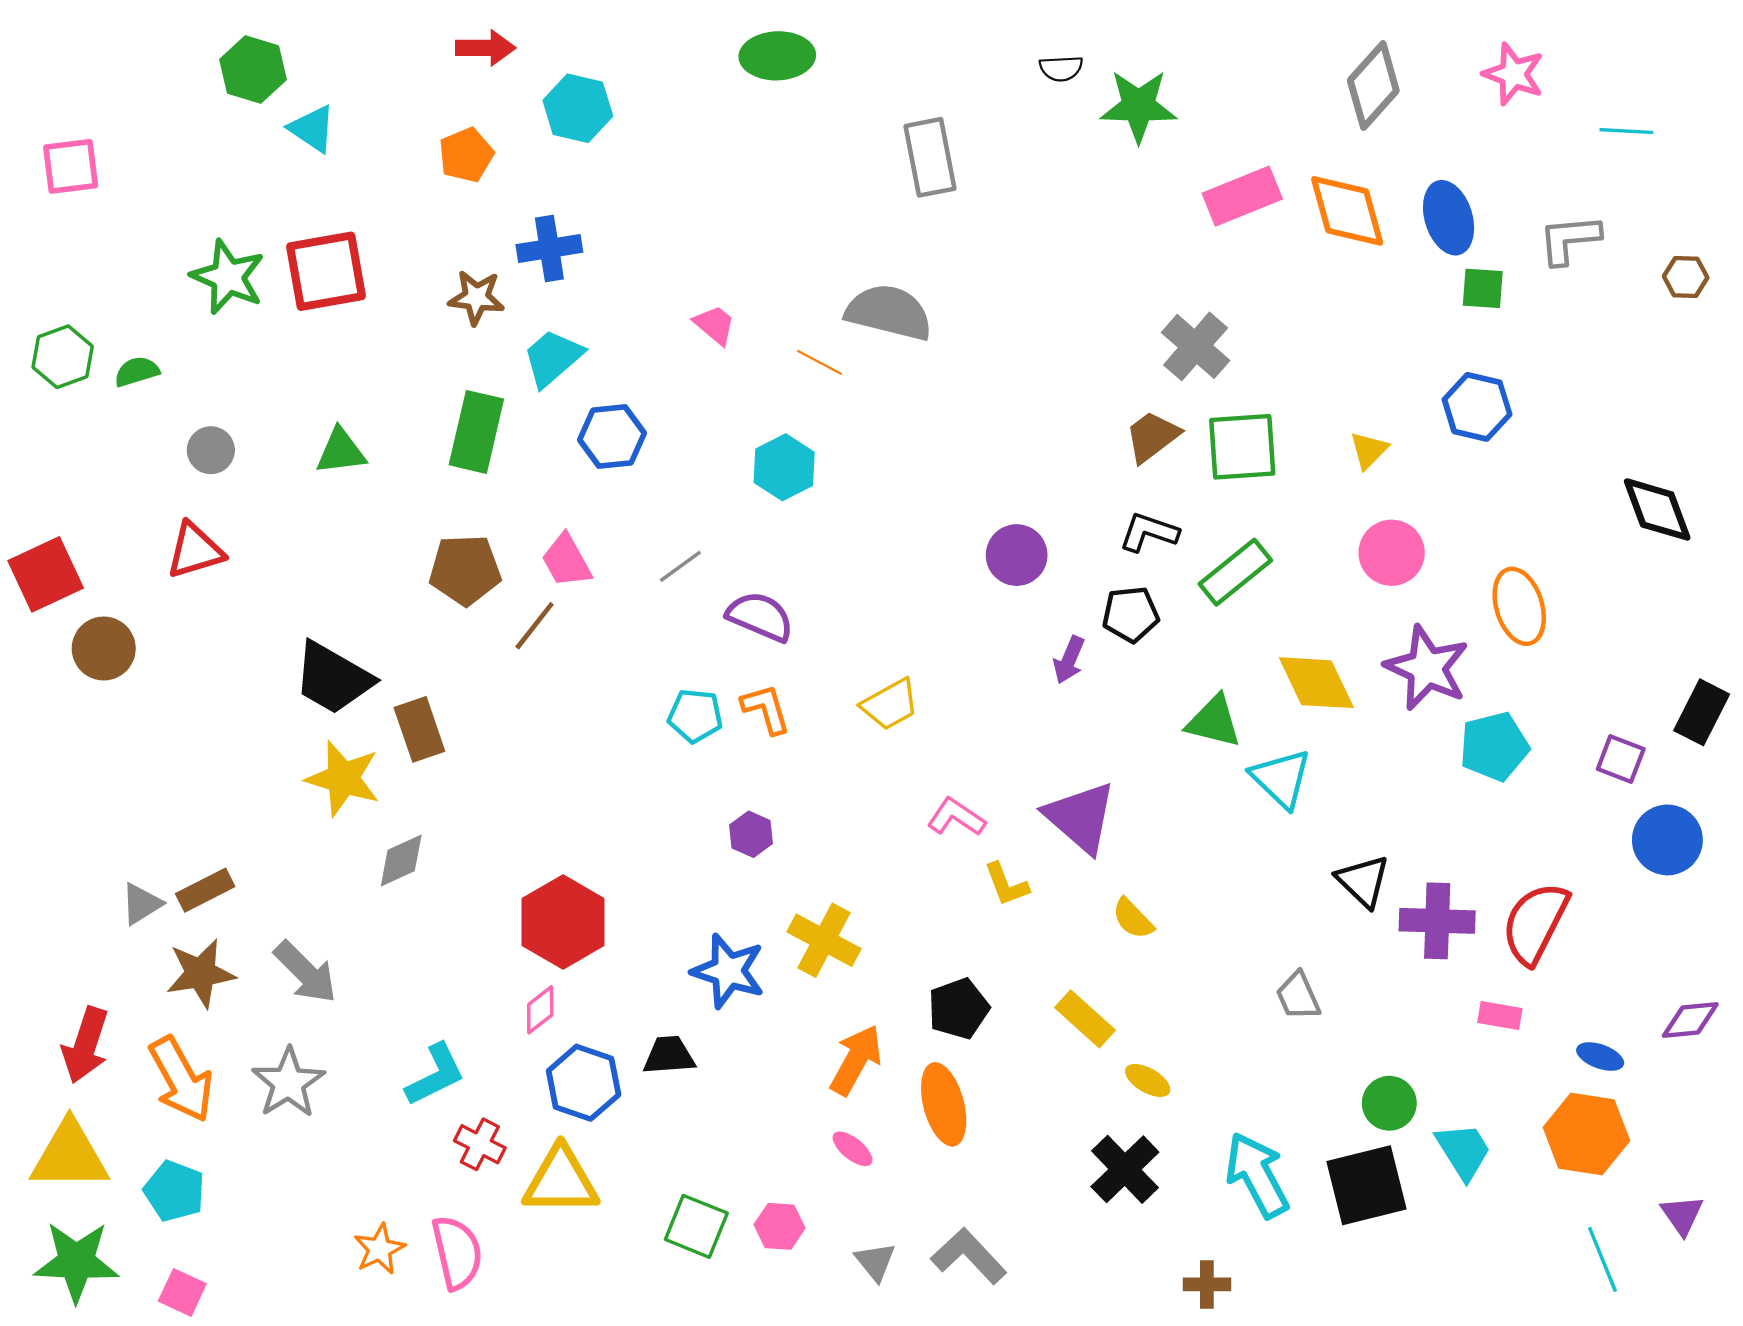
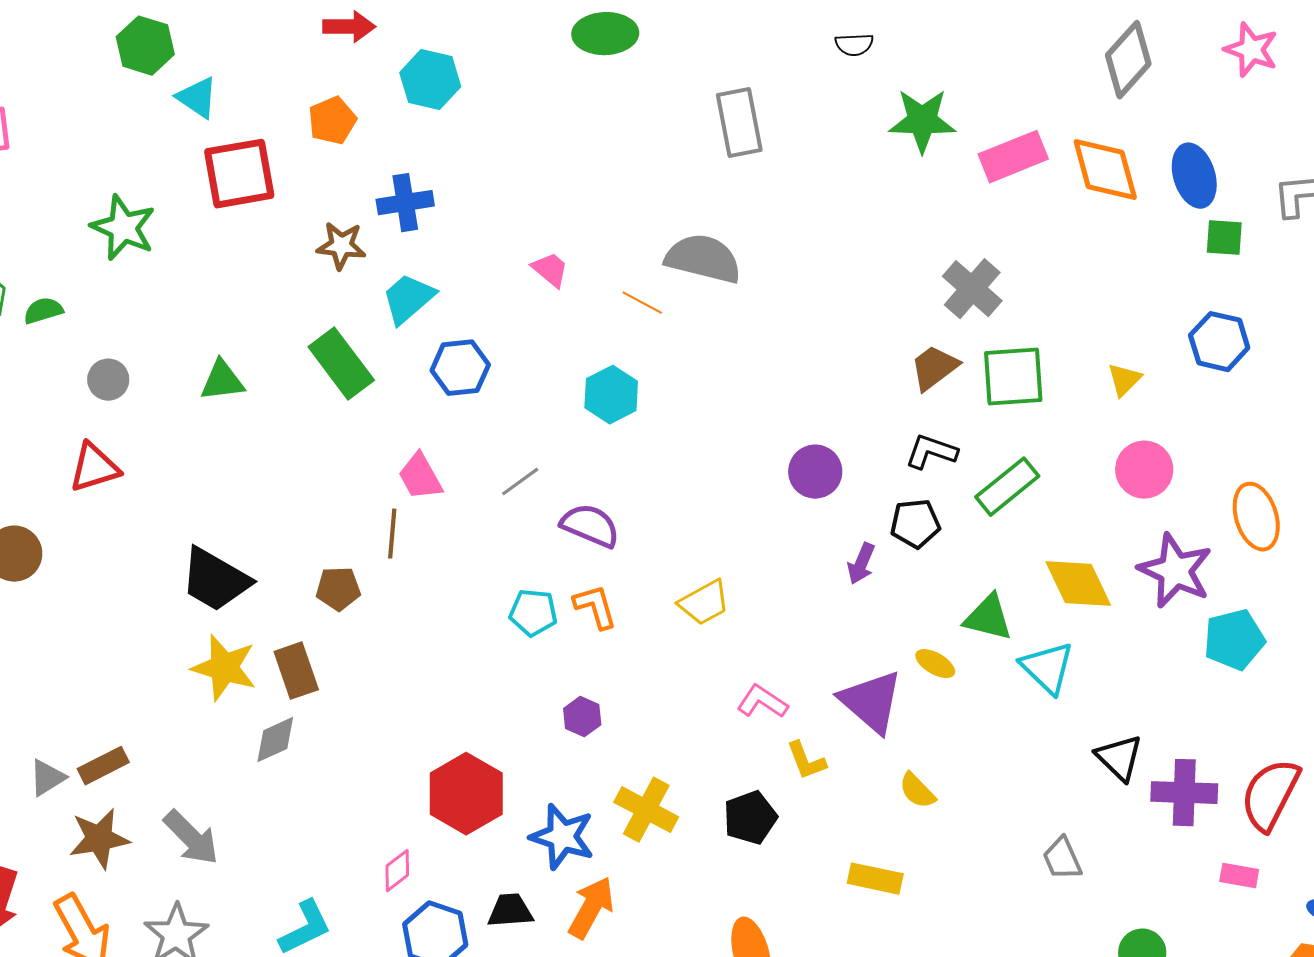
green star: (1139, 106) -> (922, 121), moved
red square: (326, 271) -> (239, 174), moved
green rectangle: (476, 432) -> (341, 364), turned -50
brown pentagon: (465, 570) -> (338, 589), moved, size x0.7
brown line: (535, 626) -> (392, 534), turned -33
brown rectangle: (419, 729) -> (296, 671), moved
red hexagon: (563, 922) -> (466, 794), moved
black pentagon: (958, 1009) -> (750, 818), moved
yellow rectangle: (1085, 1019) -> (875, 879), turned -30
orange arrow: (856, 1060) -> (591, 908), moved
yellow ellipse: (1148, 1080) -> (935, 664), moved

